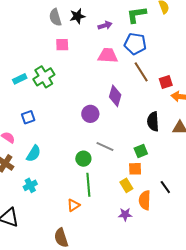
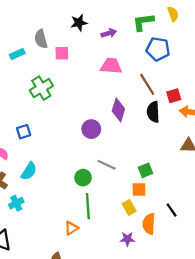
gray semicircle: (55, 17) -> (41, 39), moved
blue pentagon: (135, 44) -> (158, 49), moved
cyan rectangle: (20, 79) -> (17, 54), moved
black semicircle: (153, 121) -> (153, 112), moved
cyan cross: (30, 185) -> (16, 203), moved

